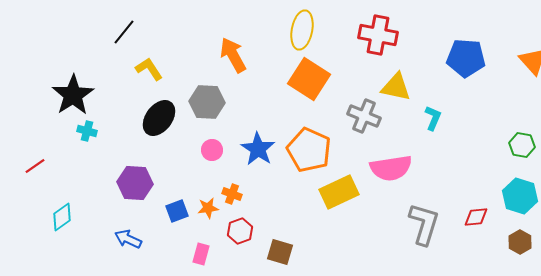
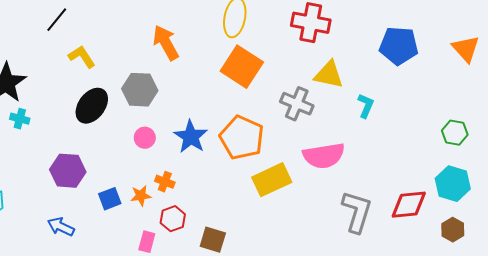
red diamond: (476, 217) -> (409, 205), size x1.5
pink rectangle: (201, 254) -> (147, 242), moved

